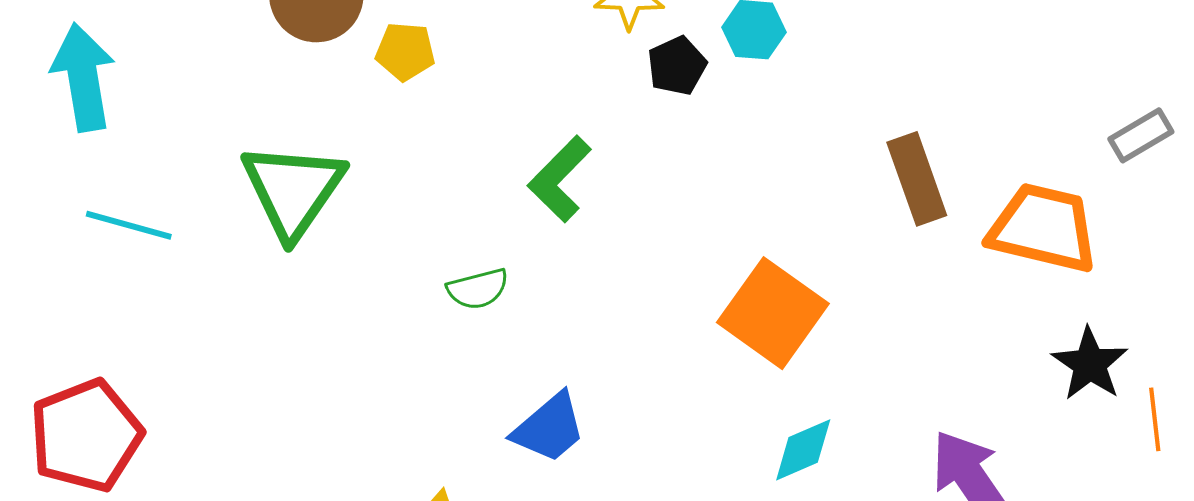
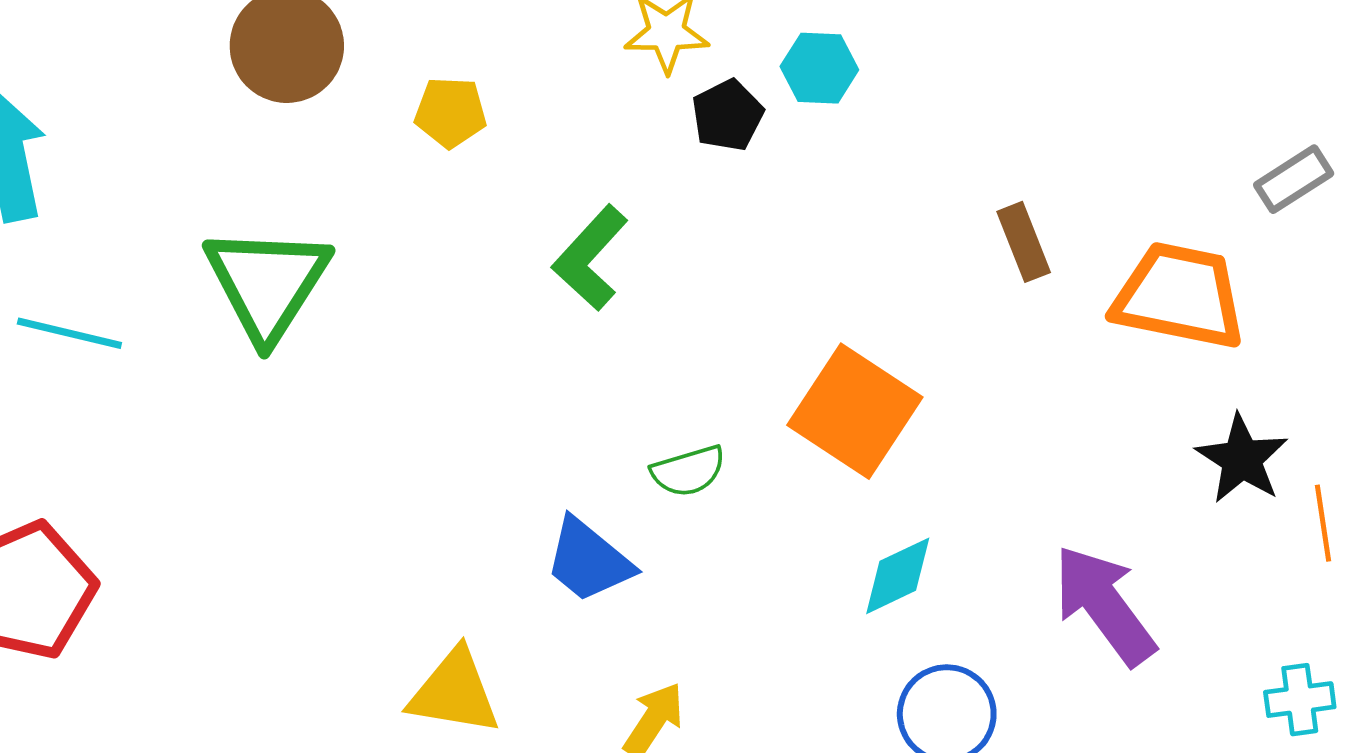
yellow pentagon: (405, 51) -> (451, 112), moved
brown rectangle: (917, 179) -> (1024, 242), size x0.7
green semicircle: (478, 289) -> (688, 471), moved
blue trapezoid: (549, 428) -> (589, 560), turned 82

